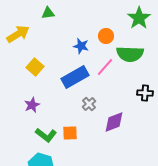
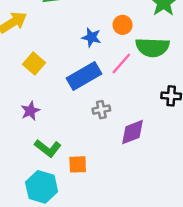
gray cross: (89, 104) -> (101, 110), turned 32
orange square: (70, 133) -> (78, 164), moved

